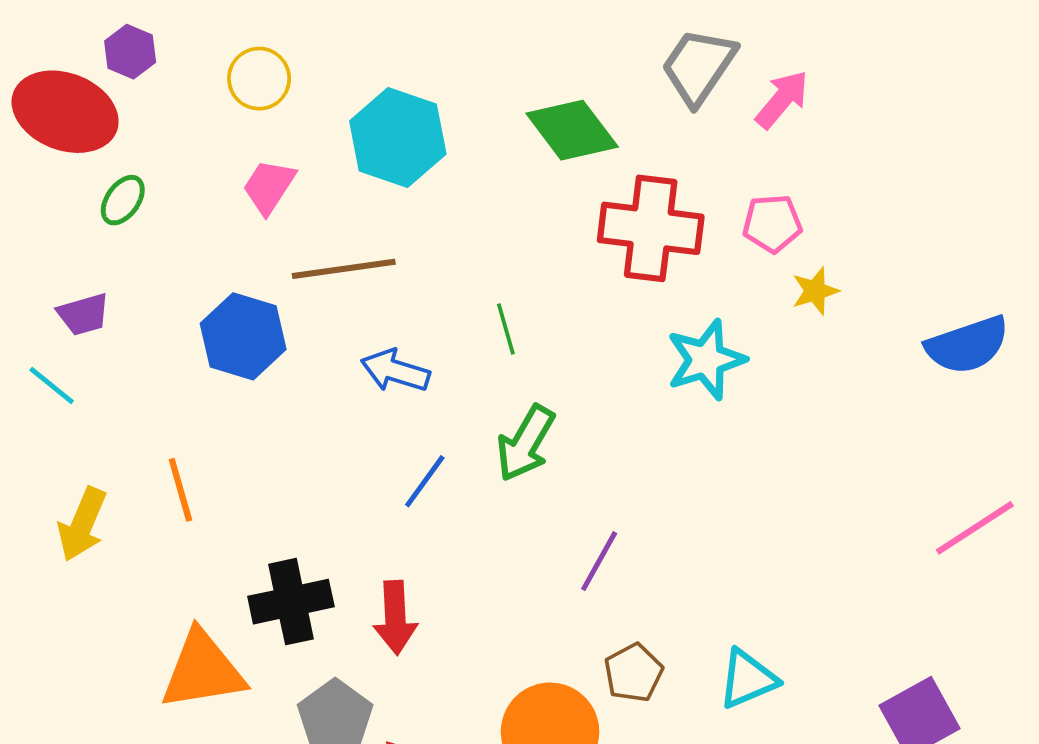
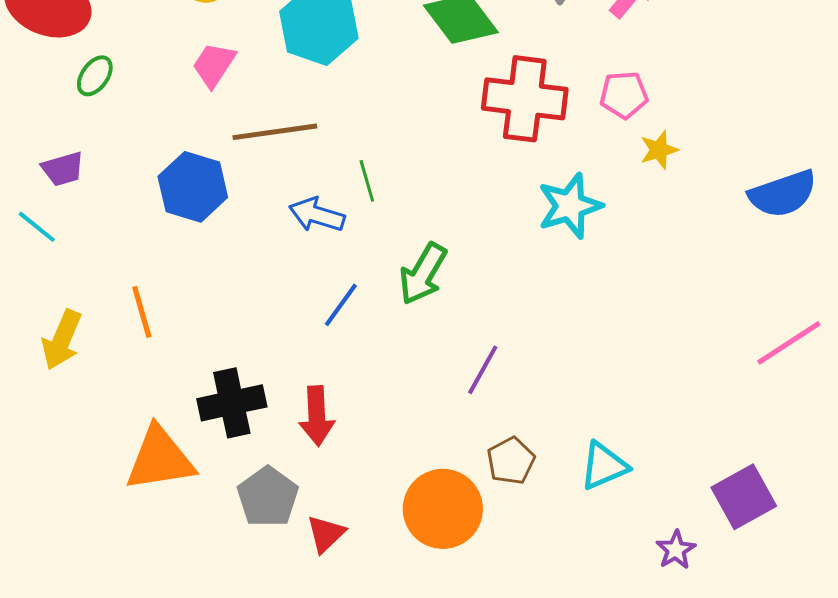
green line: (506, 329) -> (367, 181), moved

